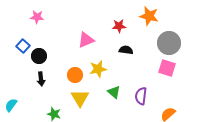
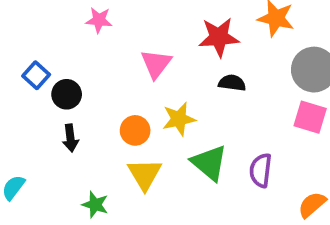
pink star: (37, 17) -> (99, 20), moved
red star: (119, 26) -> (219, 37), size x1.5
pink triangle: (86, 40) -> (156, 64), turned -30
green triangle: (114, 92) -> (209, 163), size x1.5

